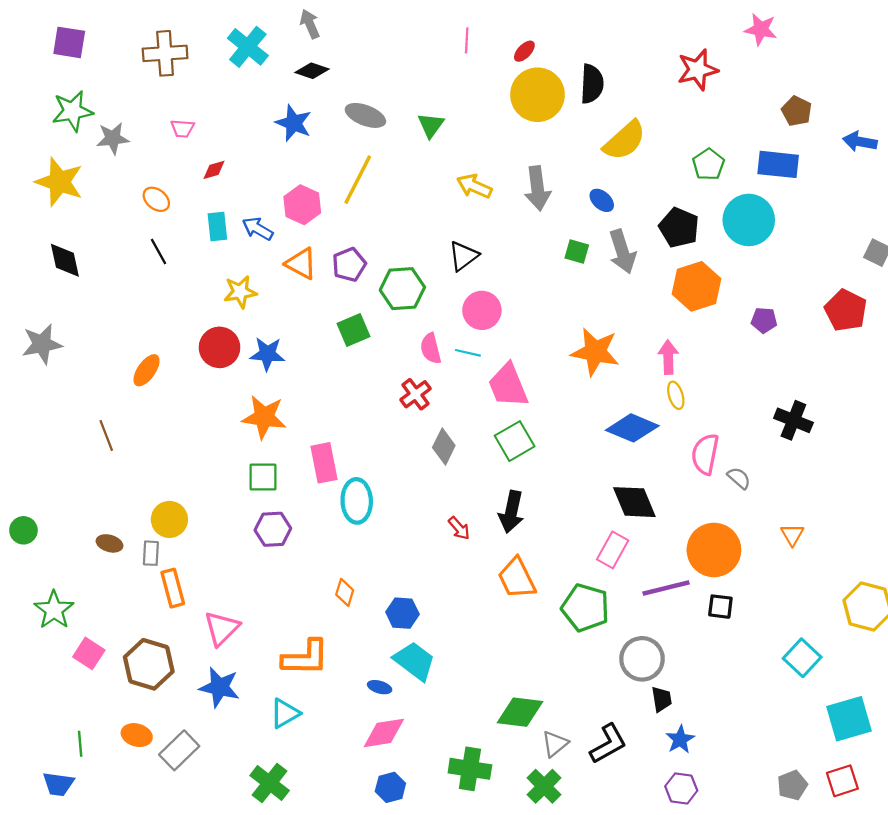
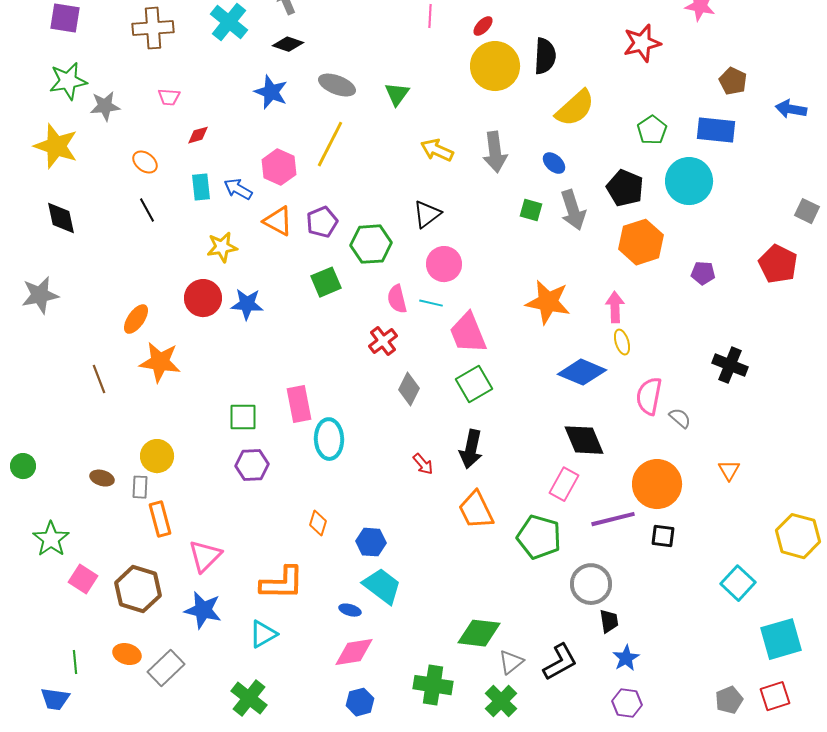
orange star: (264, 417) -> (160, 362), moved

